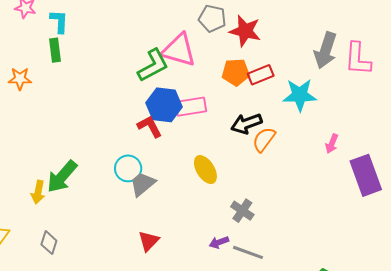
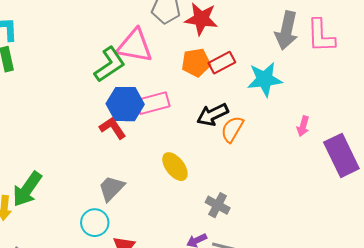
cyan circle: (128, 168) -> (95, 223), moved

